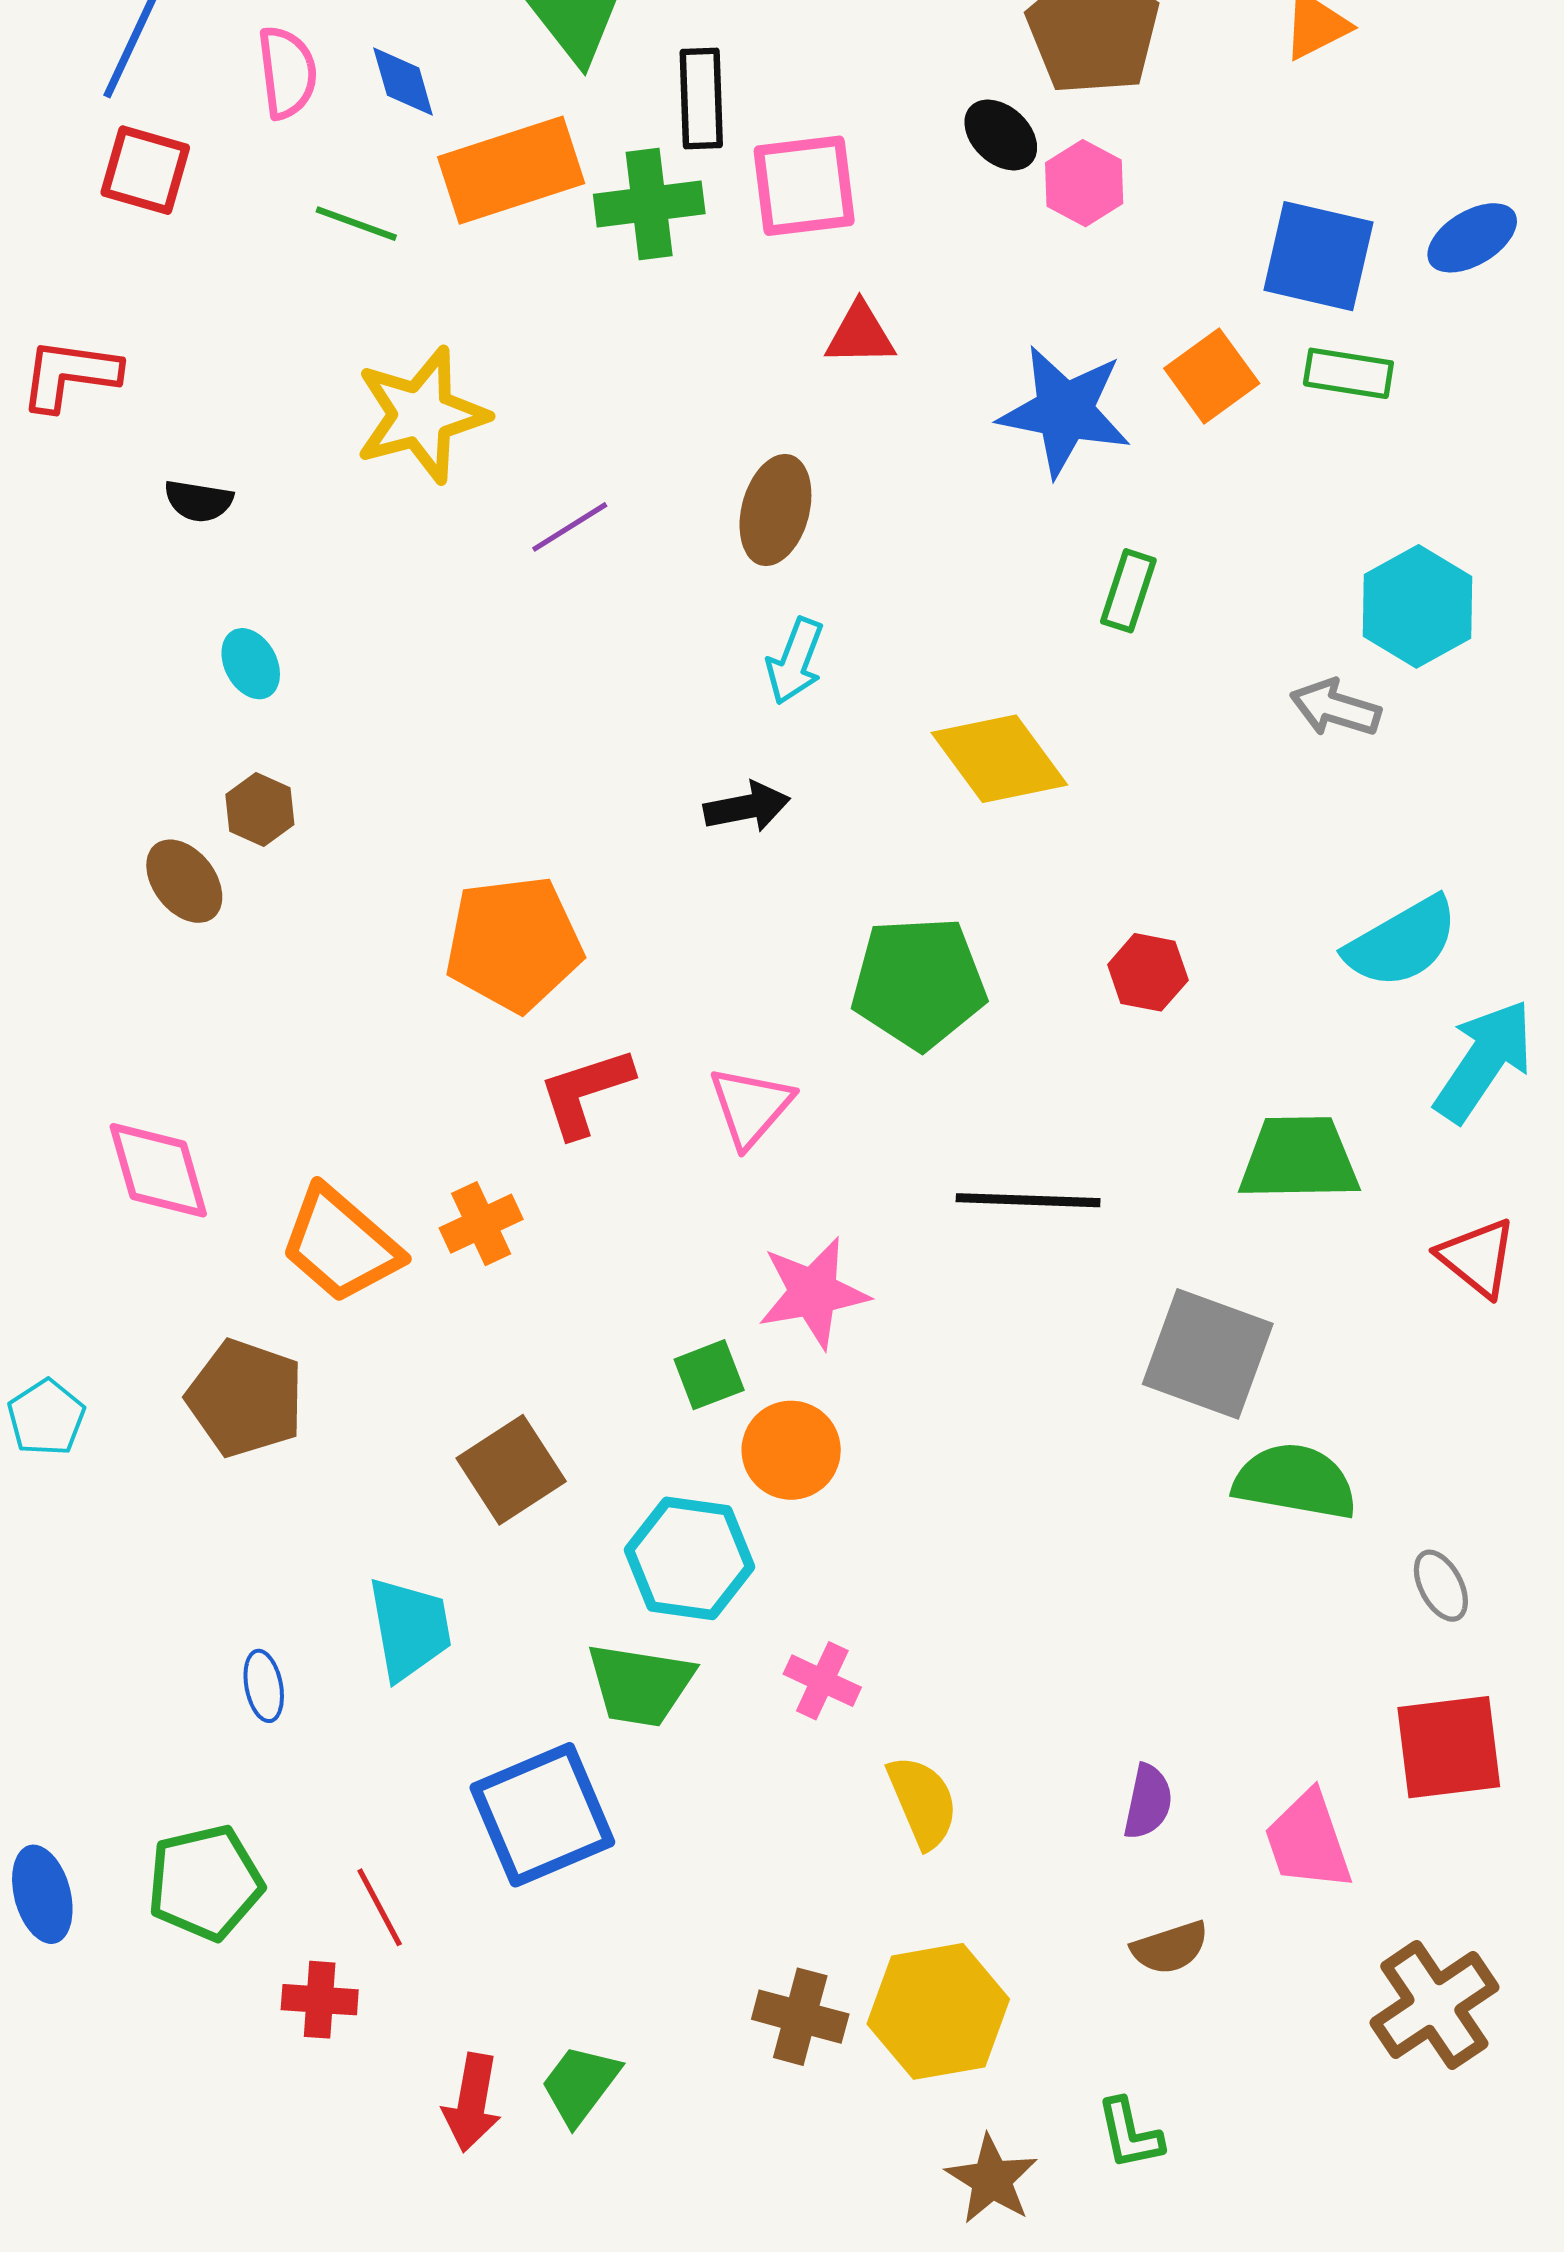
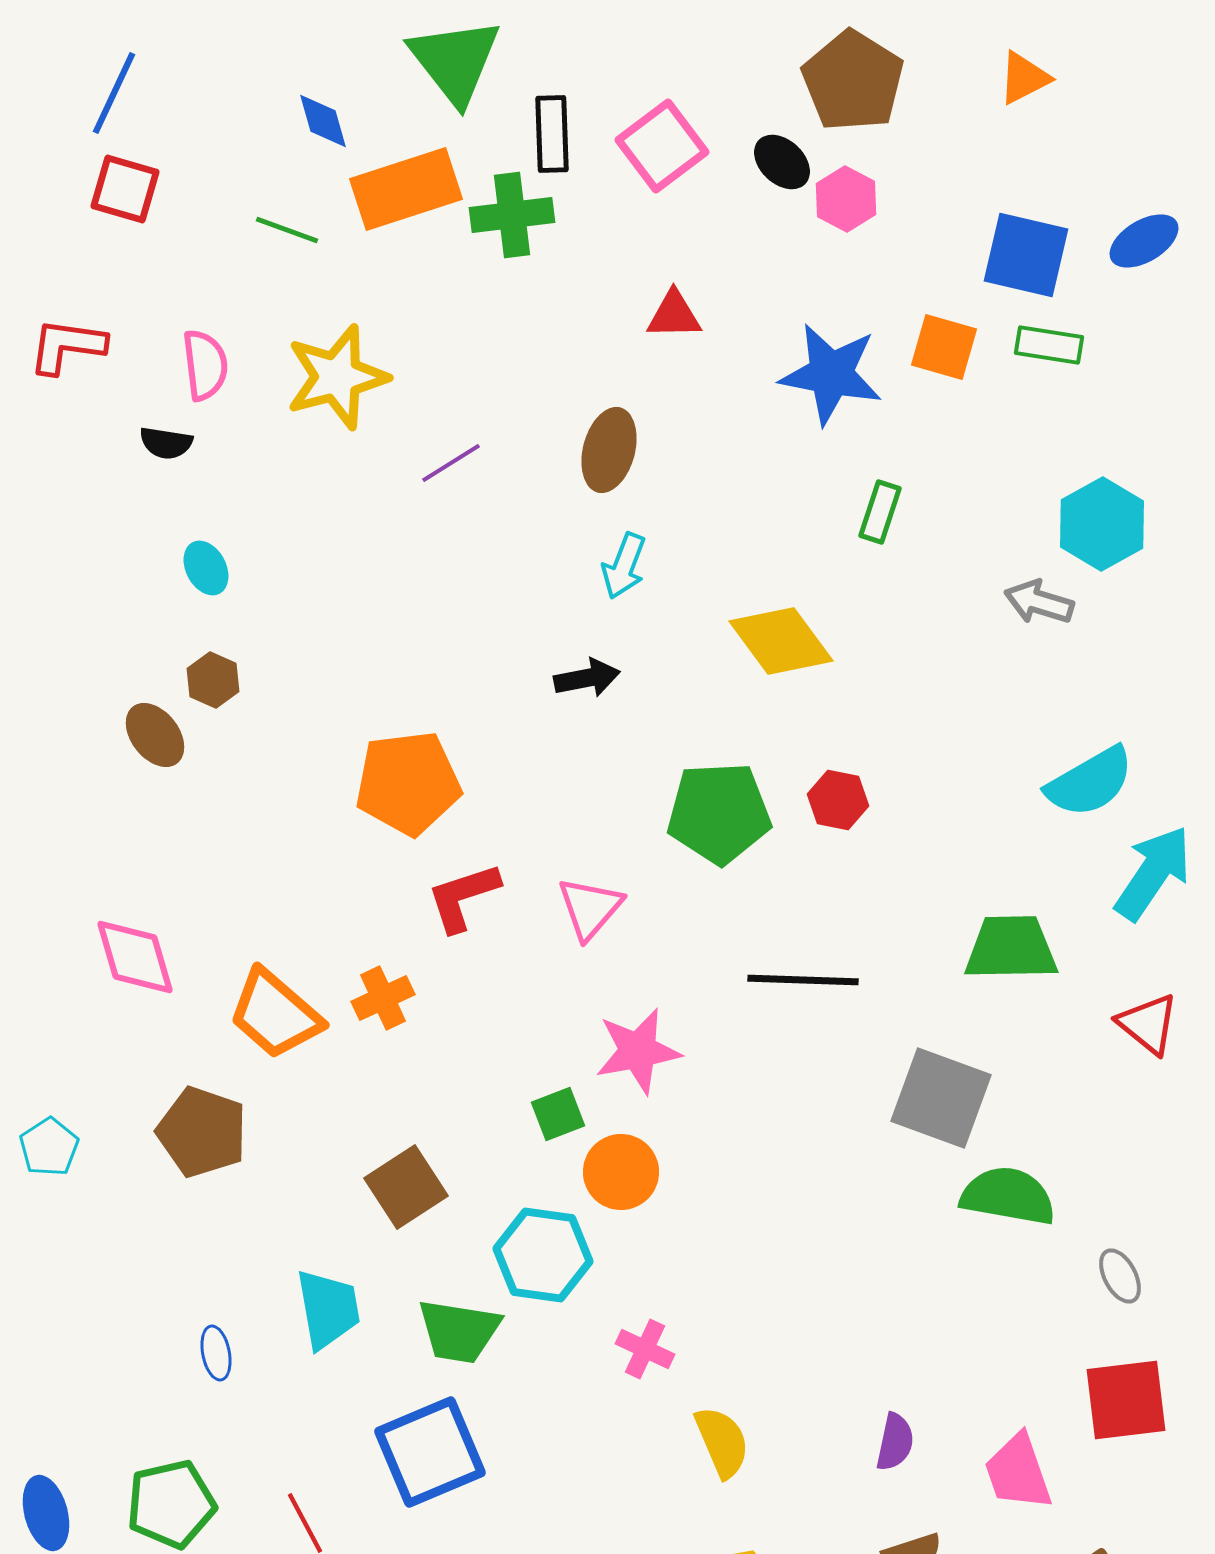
pink semicircle: (287, 72) -> (205, 365), moved
pink square: (804, 186) -> (662, 146), moved, turned -30
orange square: (1212, 376) -> (944, 347), turned -38
red hexagon: (1148, 972) -> (838, 800), moved
green trapezoid: (640, 1685) -> (459, 1331), moved

